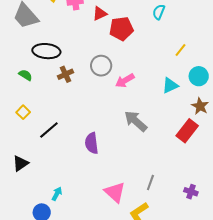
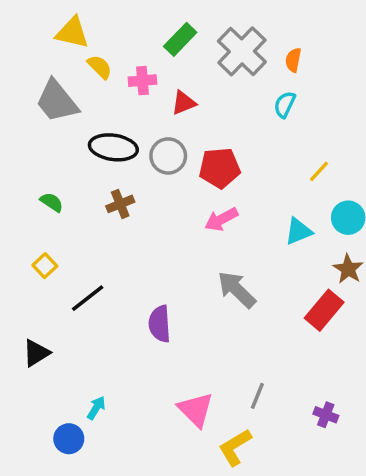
red pentagon: (121, 29) -> (220, 168), moved
black ellipse: (46, 51) -> (113, 147), moved
gray circle: (101, 66) -> (168, 156), moved

